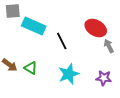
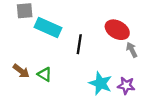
black line: (62, 41) -> (79, 44), turned 36
cyan star: (69, 74) -> (100, 83), moved, turned -30

